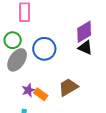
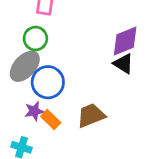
green circle: (13, 40) -> (35, 39), moved
blue circle: (44, 49) -> (48, 82), moved

